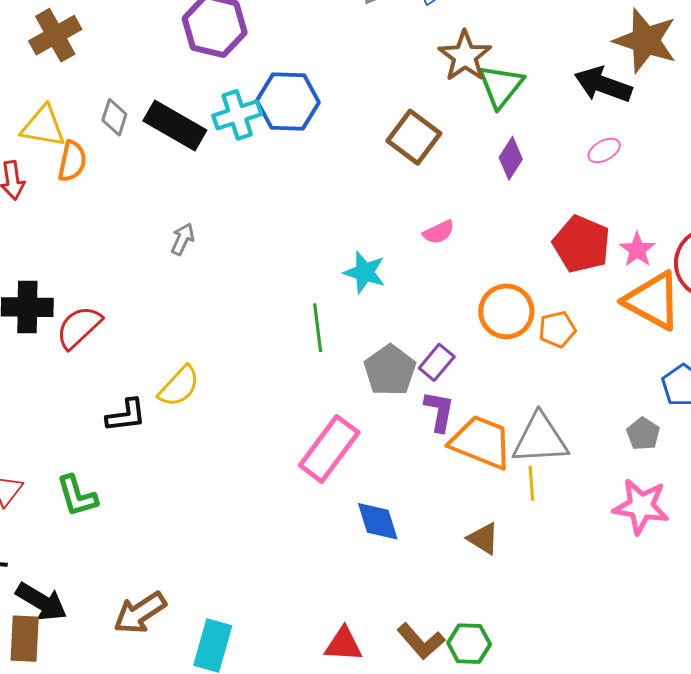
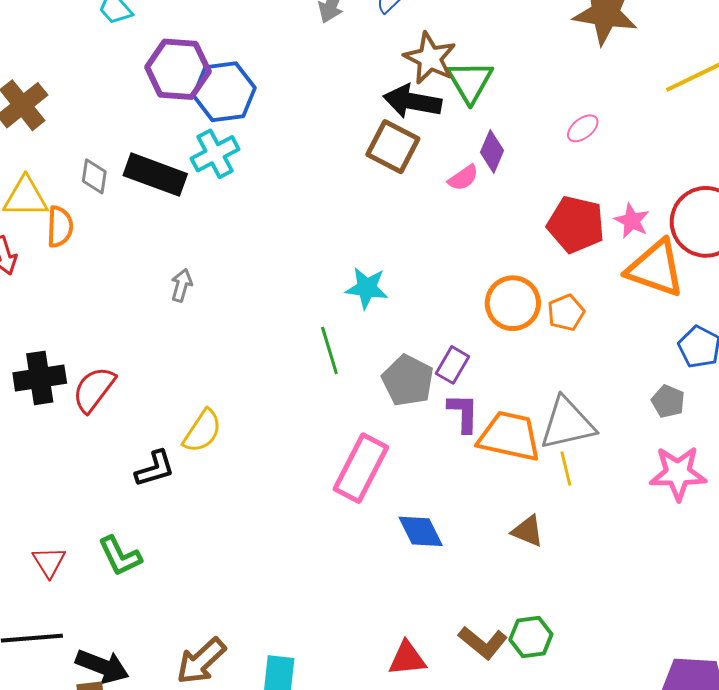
black arrow: (603, 85) -> (412, 101), moved
blue hexagon: (288, 102) -> (224, 92), moved
pink semicircle: (439, 232) -> (463, 178), moved

